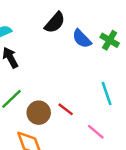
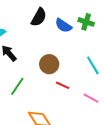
brown circle: (39, 113) -> (49, 64), moved

